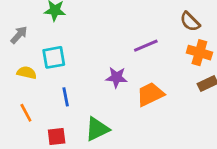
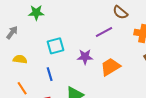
brown semicircle: (190, 22) -> (120, 12), moved
cyan square: (54, 57) -> (56, 46), moved

